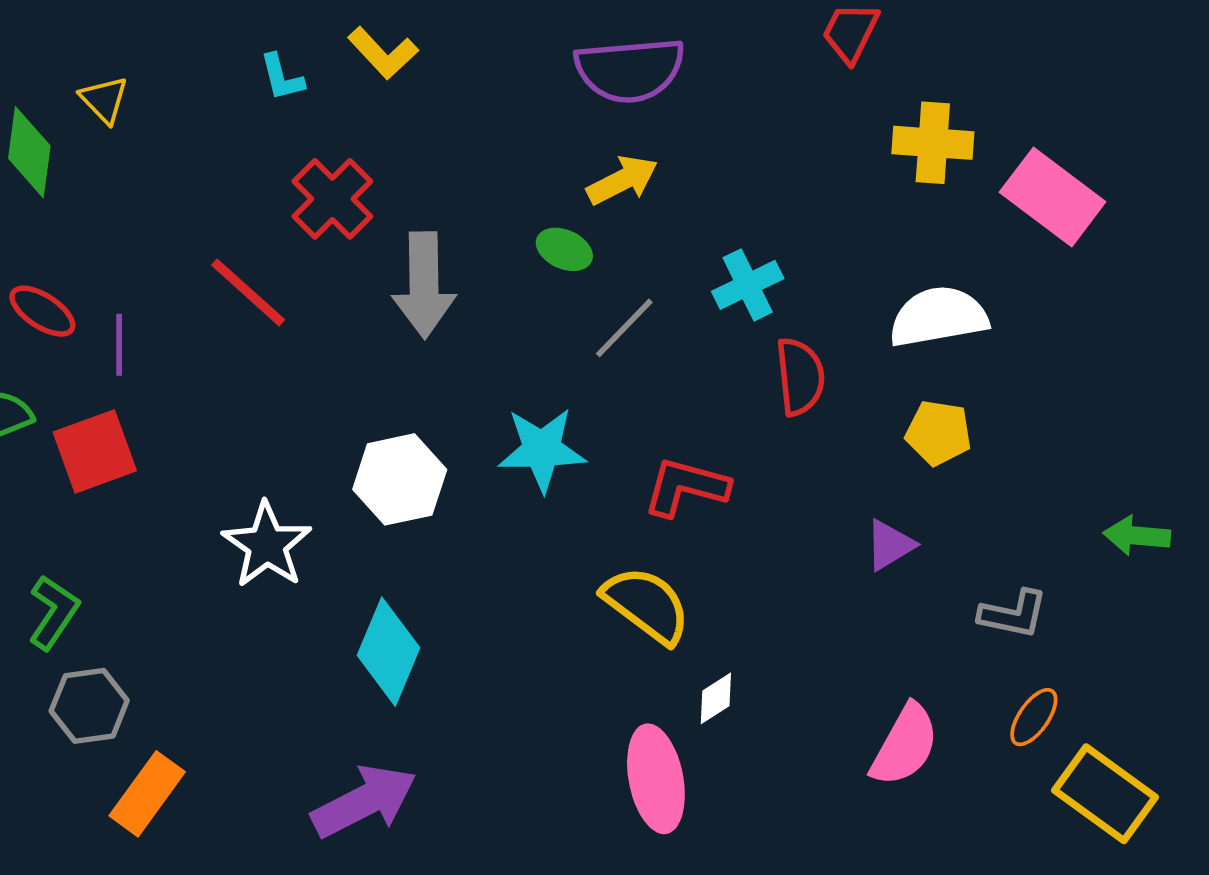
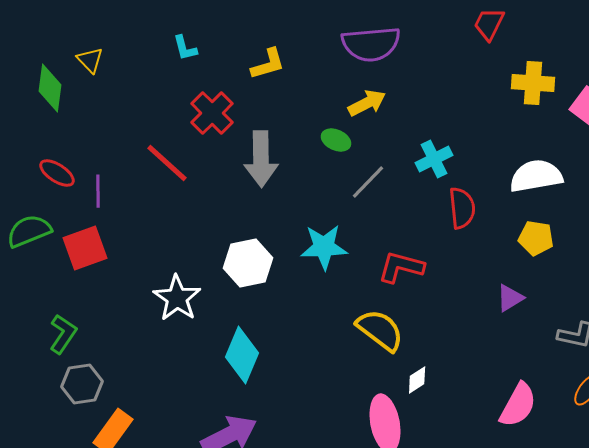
yellow L-shape: (383, 53) -> (268, 64), moved, turned -63

